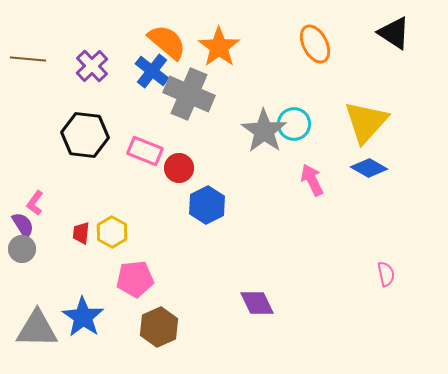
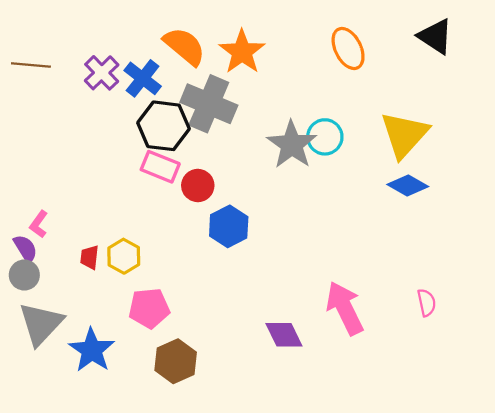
blue cross: (152, 71) -> (143, 78), moved
black hexagon: (85, 135) -> (164, 126), moved
pink arrow: (312, 180) -> (345, 308), moved, size x1.5
gray triangle: (37, 329) -> (41, 324), moved, turned -48

